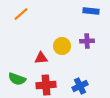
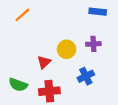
red triangle: (41, 58) -> (44, 62), turned -40
blue cross: (80, 86) -> (86, 76), moved

